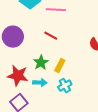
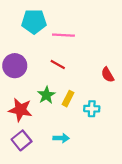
cyan arrow: (40, 83) -> (61, 138), moved
cyan cross: (65, 86) -> (92, 109), moved, turned 32

